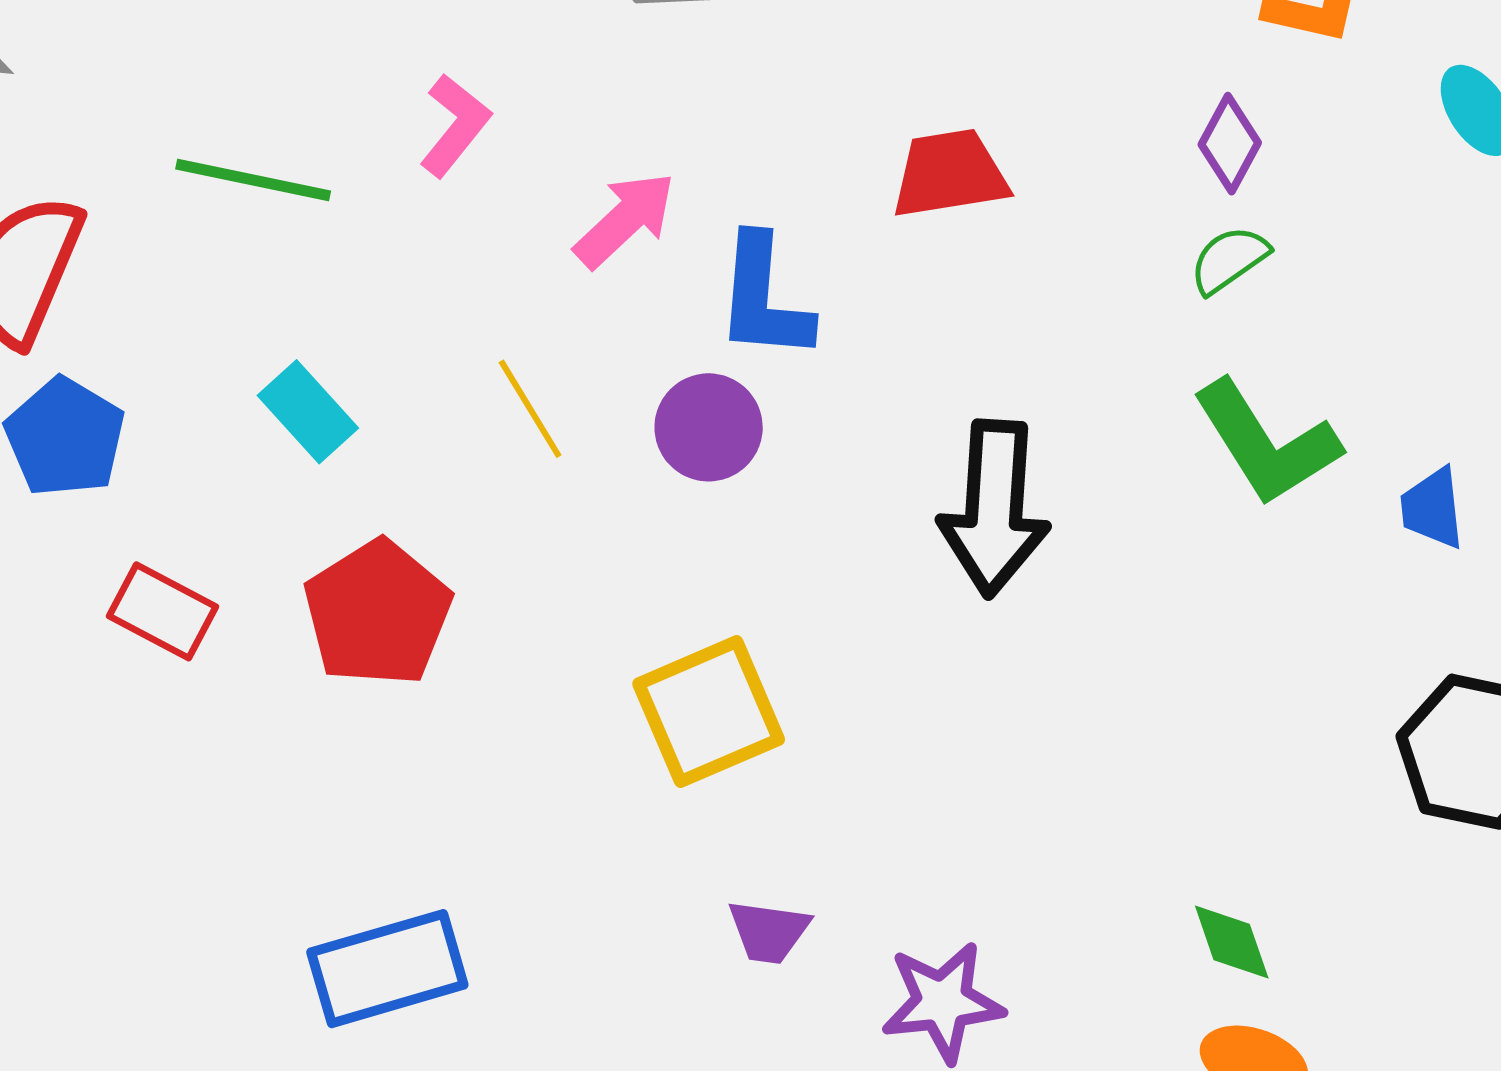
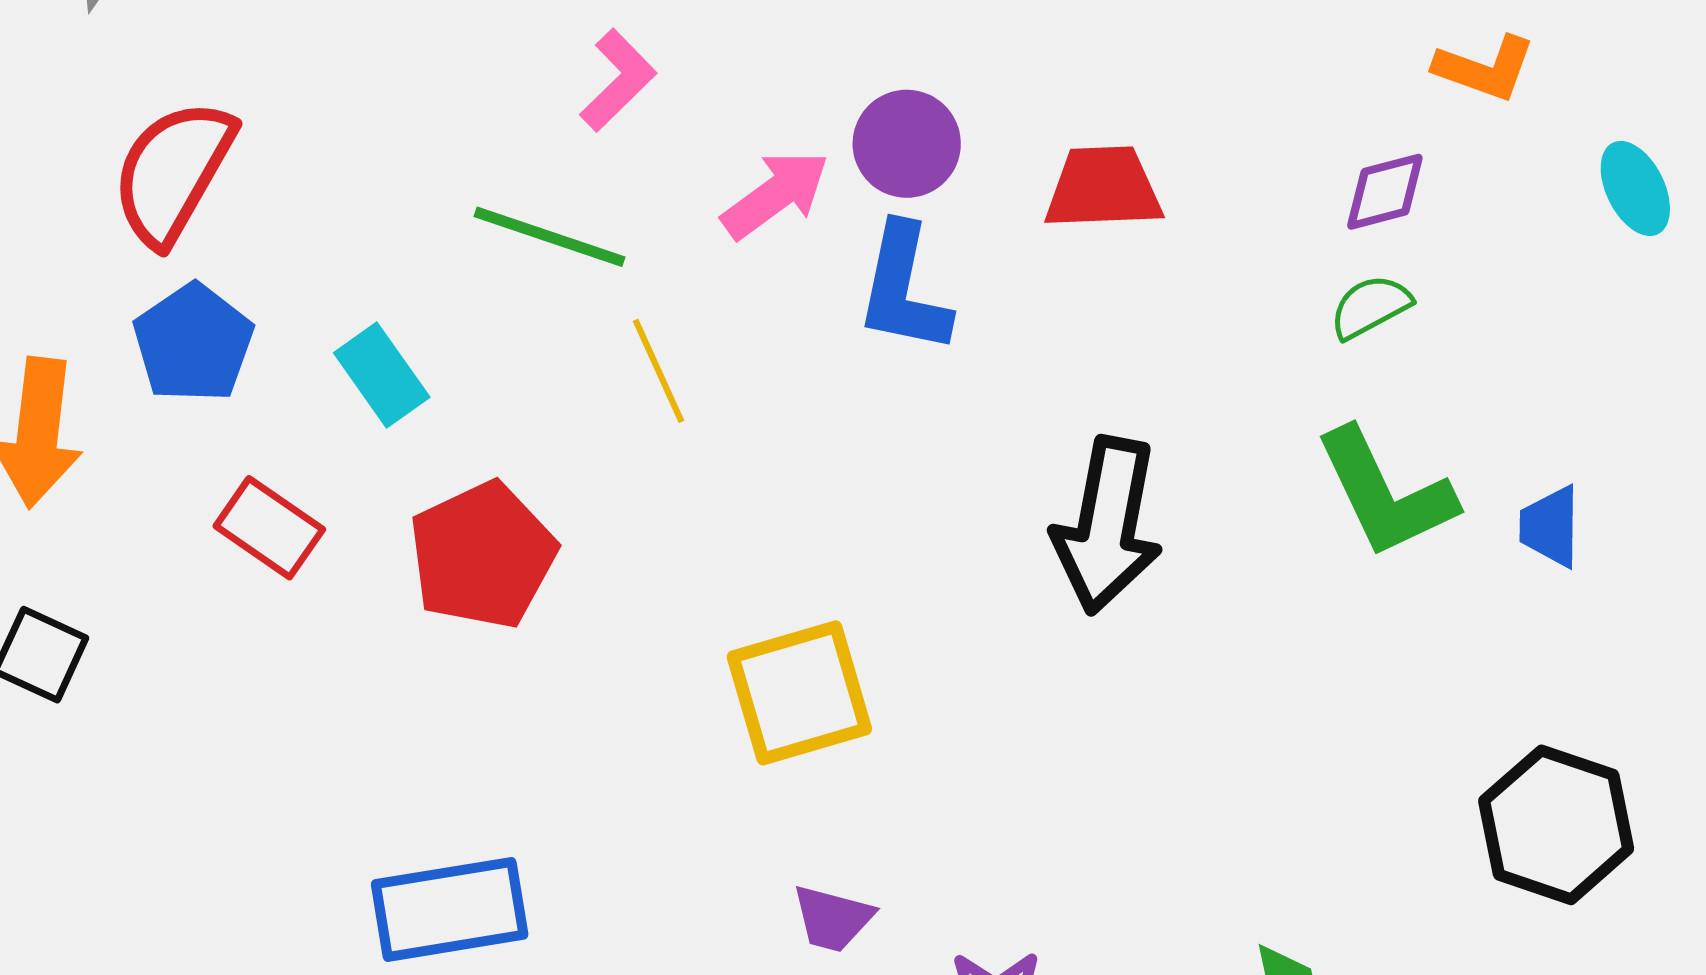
purple diamond: (1230, 144) -> (1385, 192), turned 40
green line: (253, 180) -> (550, 237), moved
cyan rectangle: (308, 412) -> (382, 375), moved
purple circle: (709, 427) -> (907, 144), moved
blue trapezoid: (1432, 508) -> (1550, 526), moved

